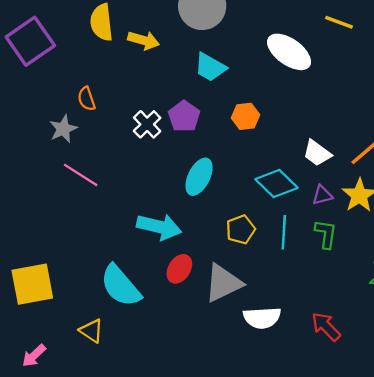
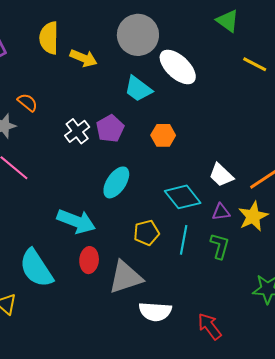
white ellipse: (289, 52) -> (178, 67), moved
orange semicircle: (86, 99) -> (27, 102), turned 140
red ellipse: (179, 269) -> (89, 260), turned -35

